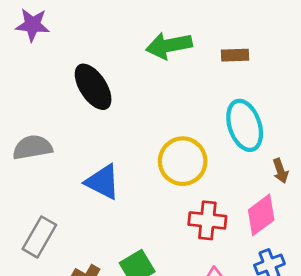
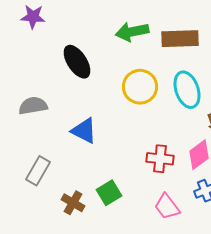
brown rectangle: (235, 55) -> (180, 39), size x1.8
yellow circle: (183, 161) -> (140, 87), moved

